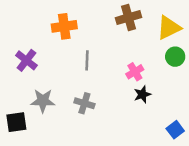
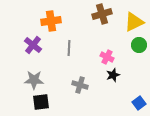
purple cross: (26, 60) -> (33, 45), moved
pink cross: (135, 72) -> (107, 57), turned -32
gray cross: (84, 103) -> (80, 85), moved
black square: (16, 122) -> (41, 102), moved

